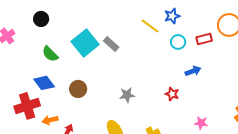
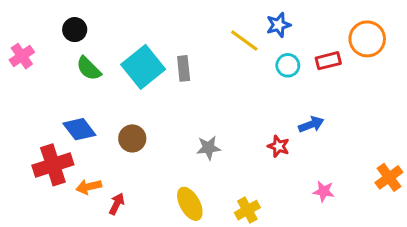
gray rectangle: (111, 44) -> (184, 68), turned 42
green semicircle: (50, 54) -> (89, 68), moved
blue arrow: (193, 71) -> (311, 124), moved

